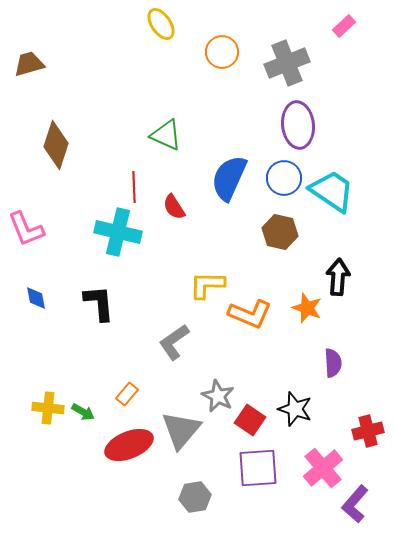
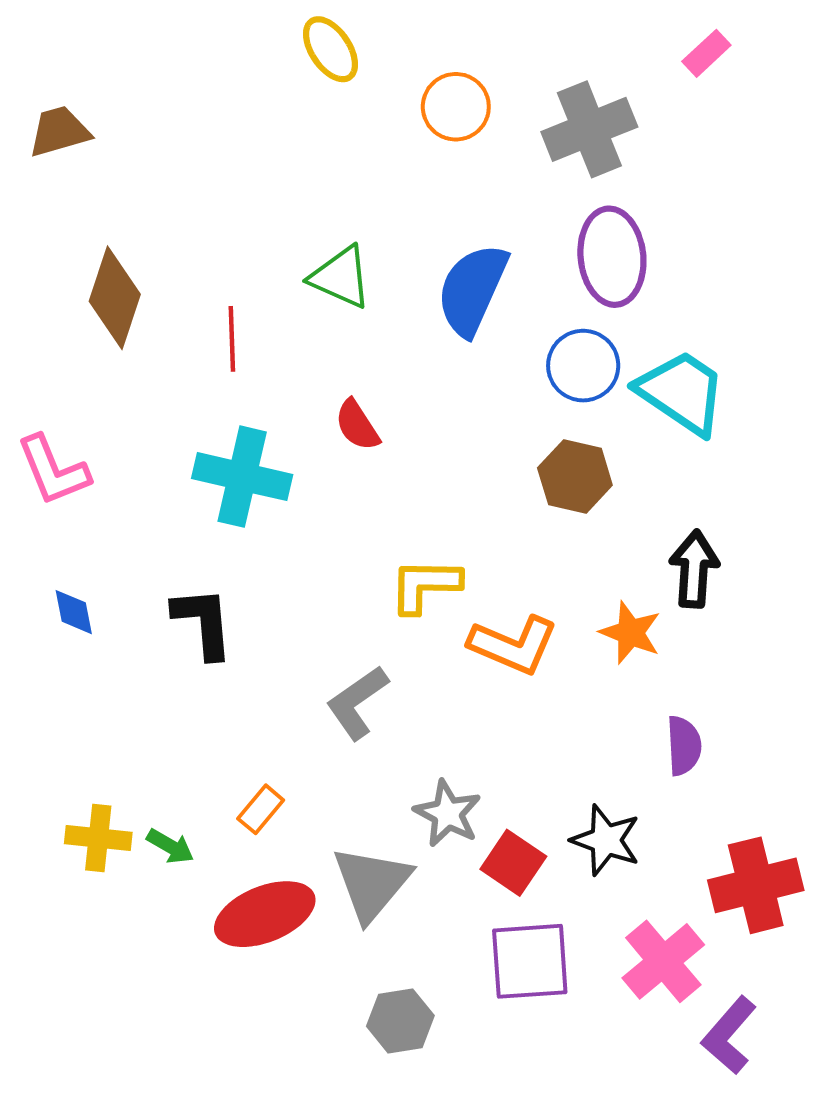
blue semicircle: (229, 178) -> (472, 290), moved
red line: (134, 187) -> (232, 339), moved
red cross: (368, 431) -> (756, 885), size x1.4

